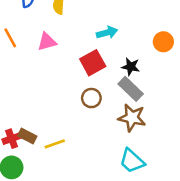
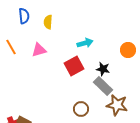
brown circle: (91, 98) -> (81, 109), moved
brown star: (132, 118) -> (117, 105), moved

